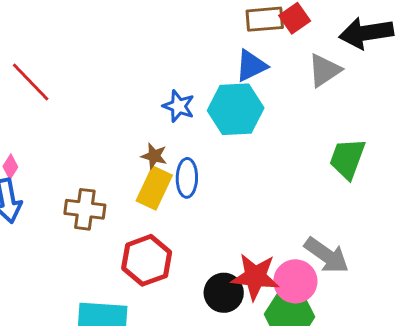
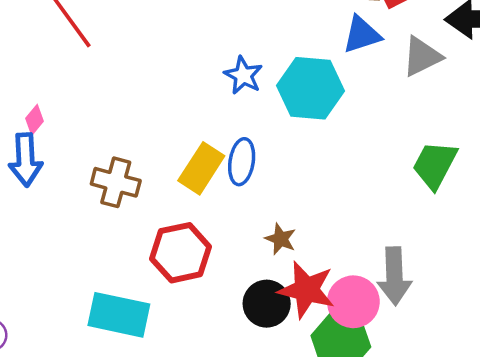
blue triangle: (251, 66) -> (362, 35), moved
brown star: (154, 156) -> (281, 239), moved
gray arrow: (327, 255) -> (394, 276), turned 45

